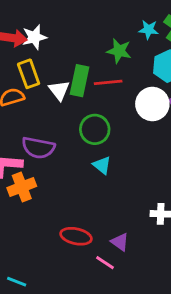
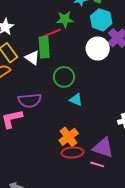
red line: (108, 82) -> (51, 33), moved
orange cross: (22, 187) -> (69, 137), moved
purple triangle: (120, 242) -> (103, 148), size x1.6

